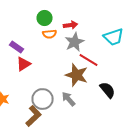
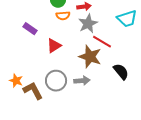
red triangle: (24, 64) -> (54, 46), moved
gray arrow: (68, 99) -> (82, 81), turned 126
brown L-shape: (34, 116) -> (33, 91), moved, turned -75

